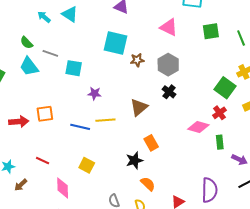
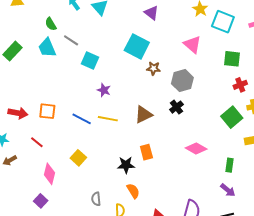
red cross: (220, 113) -> (240, 85), moved
orange square: (45, 114) -> (47, 111), moved
red arrow: (19, 122) -> (18, 113), moved
green rectangle: (220, 142) -> (230, 165), moved

